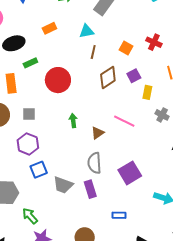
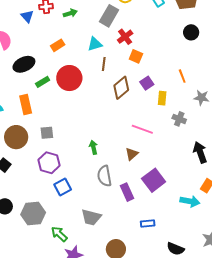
red cross: (154, 42) -> (125, 37), moved, turned 35
red circle: (58, 80) -> (69, 78), moved
green arrow: (73, 121) -> (93, 147), moved
brown triangle: (98, 133) -> (132, 154), moved
gray semicircle: (94, 163) -> (104, 176), moved
gray trapezoid: (63, 185) -> (91, 217), moved
purple rectangle: (90, 189) -> (127, 192), moved

